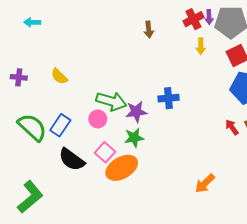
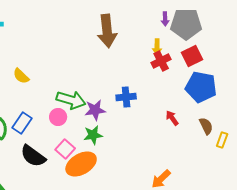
red cross: (193, 19) -> (161, 61), moved
brown arrow: (149, 30) -> (107, 31), size x2.0
red arrow: (232, 127) -> (172, 118), moved

